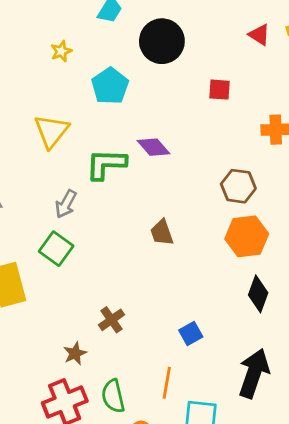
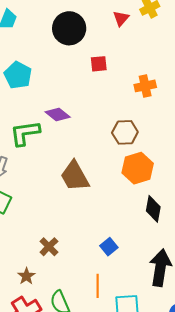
red triangle: (259, 35) -> (121, 18), turned 48
black circle: (162, 41) -> (69, 28), moved
brown trapezoid: (162, 233) -> (75, 176), size x1.6

